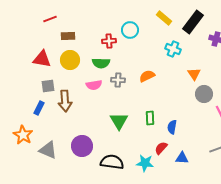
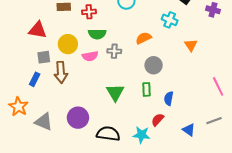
red cross: (109, 41) -> (89, 12), moved
yellow circle: (70, 60) -> (68, 44), moved
orange semicircle: (147, 76) -> (143, 38), moved
gray circle: (204, 94) -> (154, 65), moved
blue triangle: (182, 158) -> (189, 130), moved, turned 32

